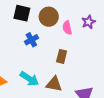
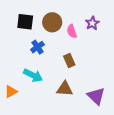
brown rectangle: (62, 56) -> (69, 60), turned -32
cyan arrow: (29, 79) -> (33, 75), moved

